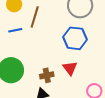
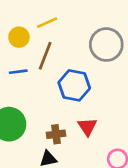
blue hexagon: (75, 38) -> (74, 85), moved

